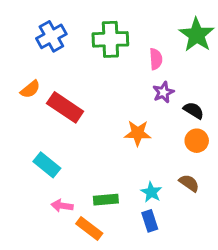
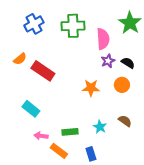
pink semicircle: (156, 59) -> (103, 39), size x1.5
black semicircle: (194, 110) -> (128, 63), moved
orange circle: (197, 141) -> (122, 85), moved
blue rectangle: (150, 221) -> (91, 154), moved

